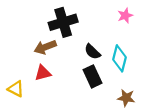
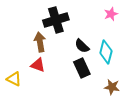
brown arrow: (45, 47) -> (40, 42), turned 102
red triangle: (43, 73) -> (38, 65), turned 35

